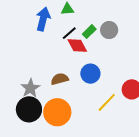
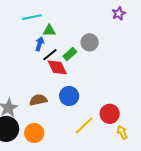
blue arrow: (43, 19) -> (40, 44), moved, size x0.6
gray circle: (109, 30) -> (90, 42), moved
orange circle: (57, 112) -> (34, 133), size x0.7

